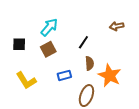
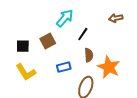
cyan arrow: (49, 27) -> (65, 18), moved
black square: (19, 44) -> (23, 46), moved

